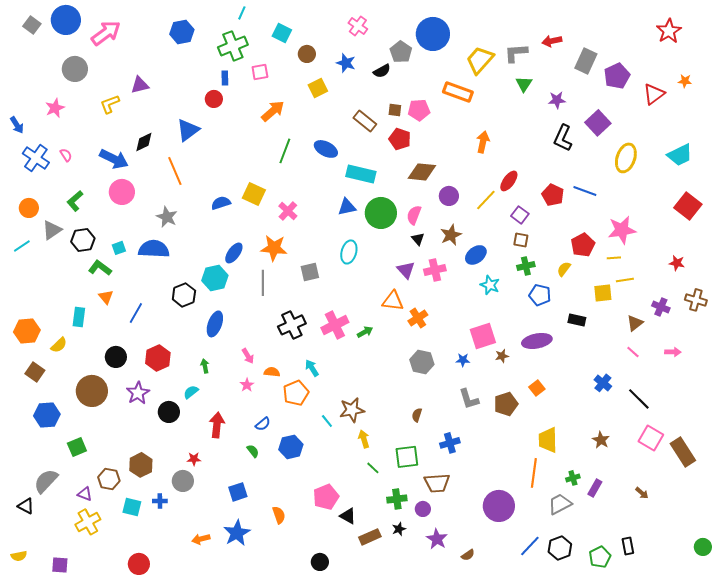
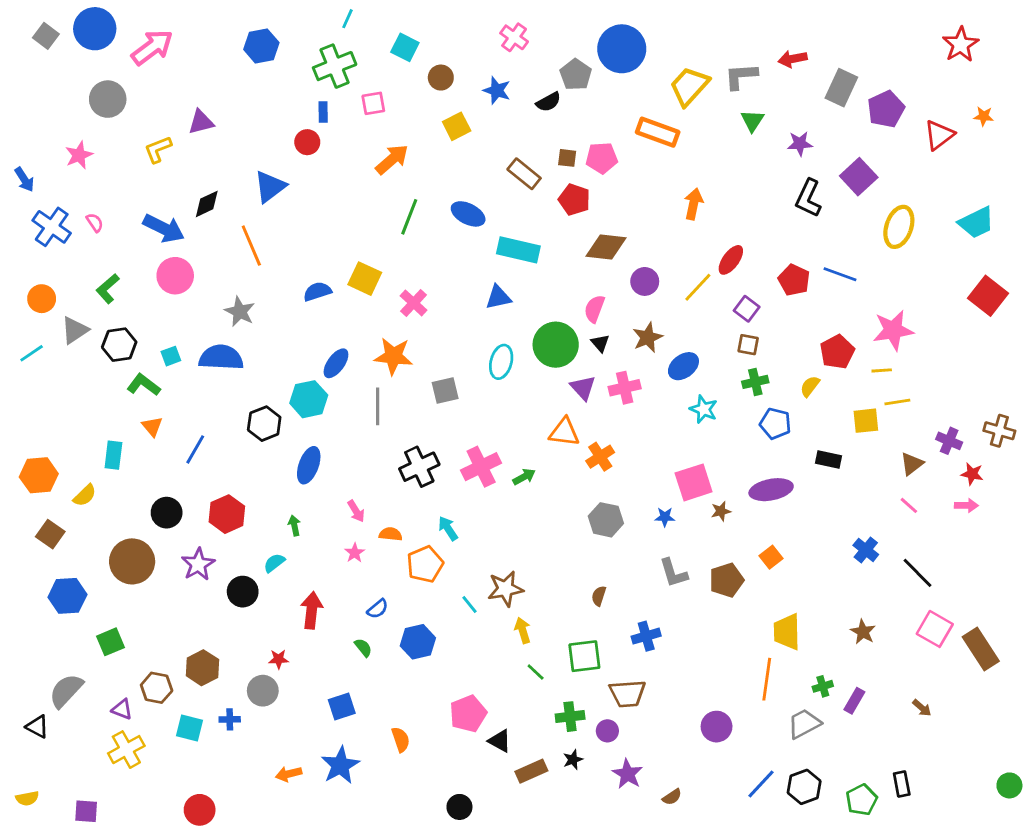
green circle: (381, 213) -> (556, 345), moved
red star: (677, 263) -> (972, 474), moved
purple circle: (499, 506) -> (717, 727), size x0.7

